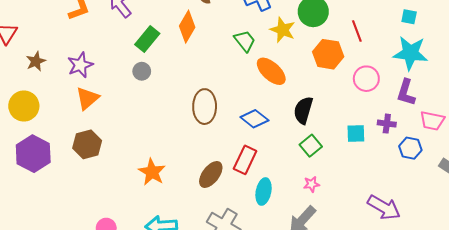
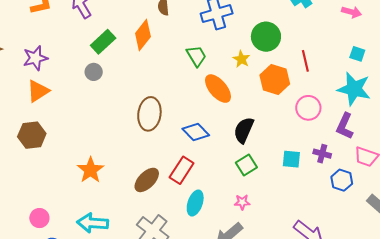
yellow star: (283, 30) -> (241, 59), moved, size x0.7

